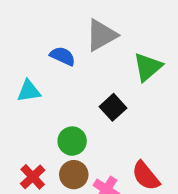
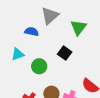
green circle: (72, 141) -> (39, 66), moved

